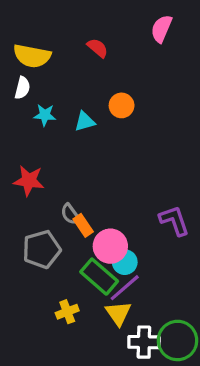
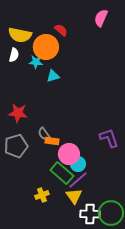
orange circle: (122, 105) -> (46, 47), moved, size x1.6
cyan star: (45, 115) -> (36, 62), moved
orange rectangle: (83, 225) -> (52, 141), turned -48
gray pentagon: (42, 249) -> (16, 146), moved

